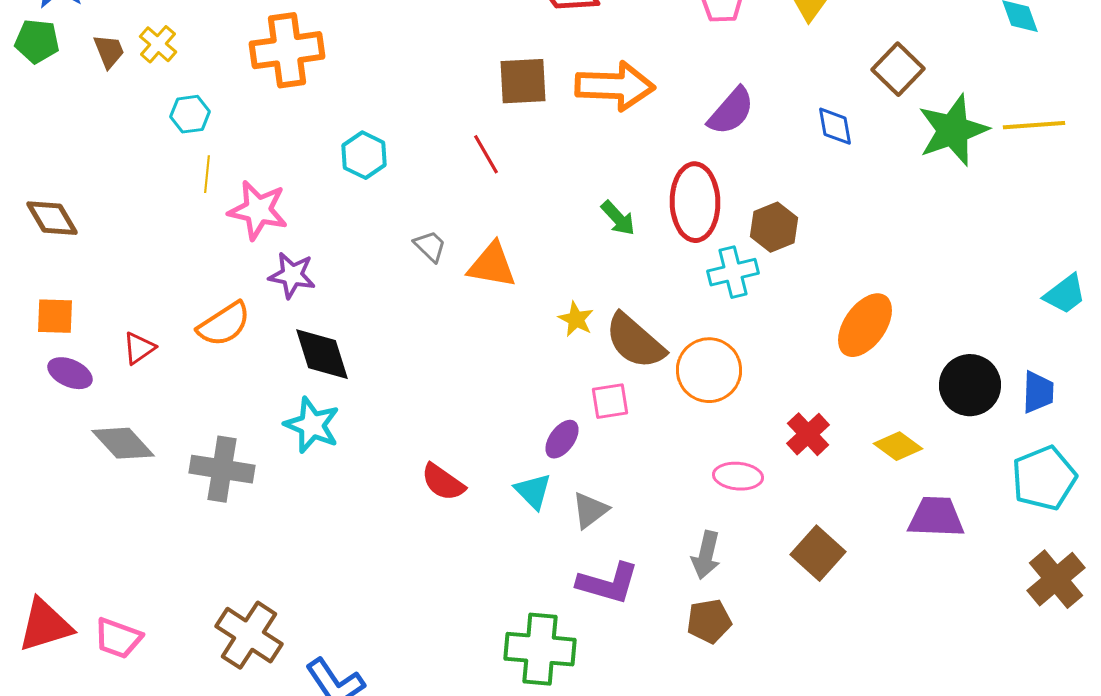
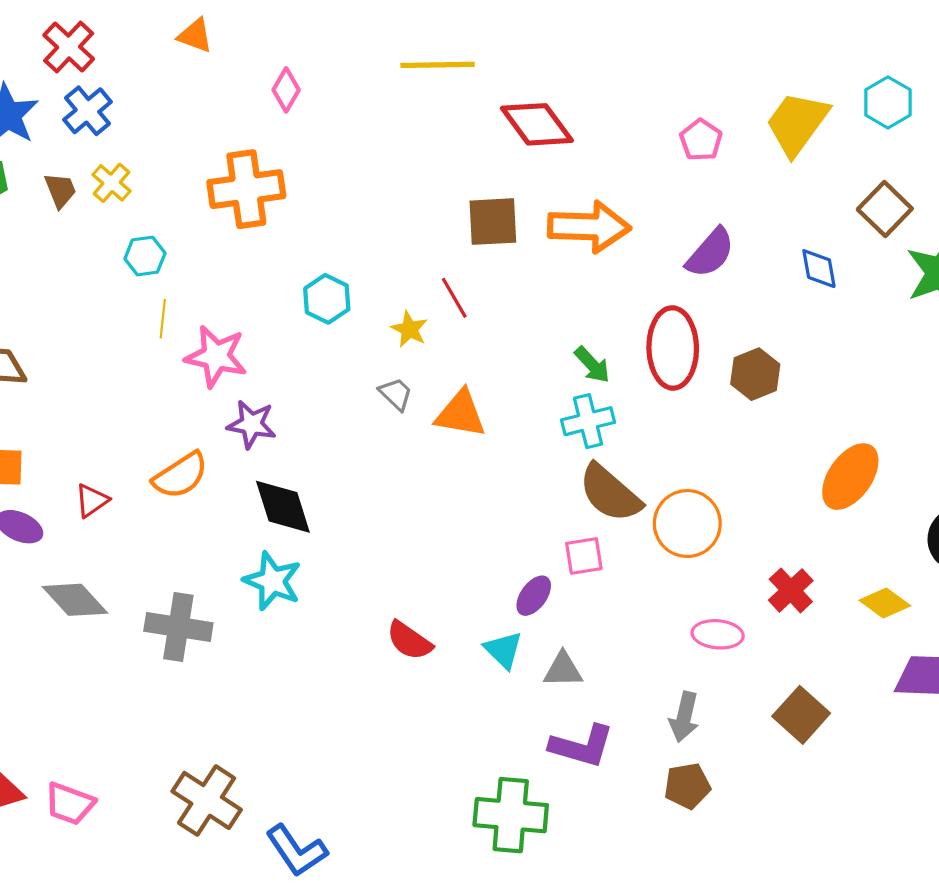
cyan cross: (733, 272) -> (588, 421), moved
yellow star: (576, 319) -> (409, 329), moved
gray triangle: (590, 510) -> (563, 670), turned 36

